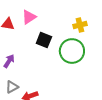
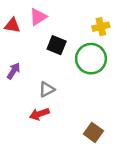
gray triangle: (12, 87) -> (47, 89), moved

